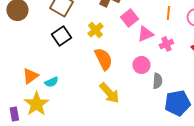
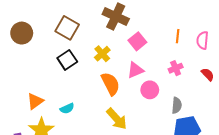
pink triangle: (145, 34) -> (135, 70), moved
gray semicircle: (157, 81) -> (177, 105), moved
cyan semicircle: (51, 82) -> (67, 108), moved

